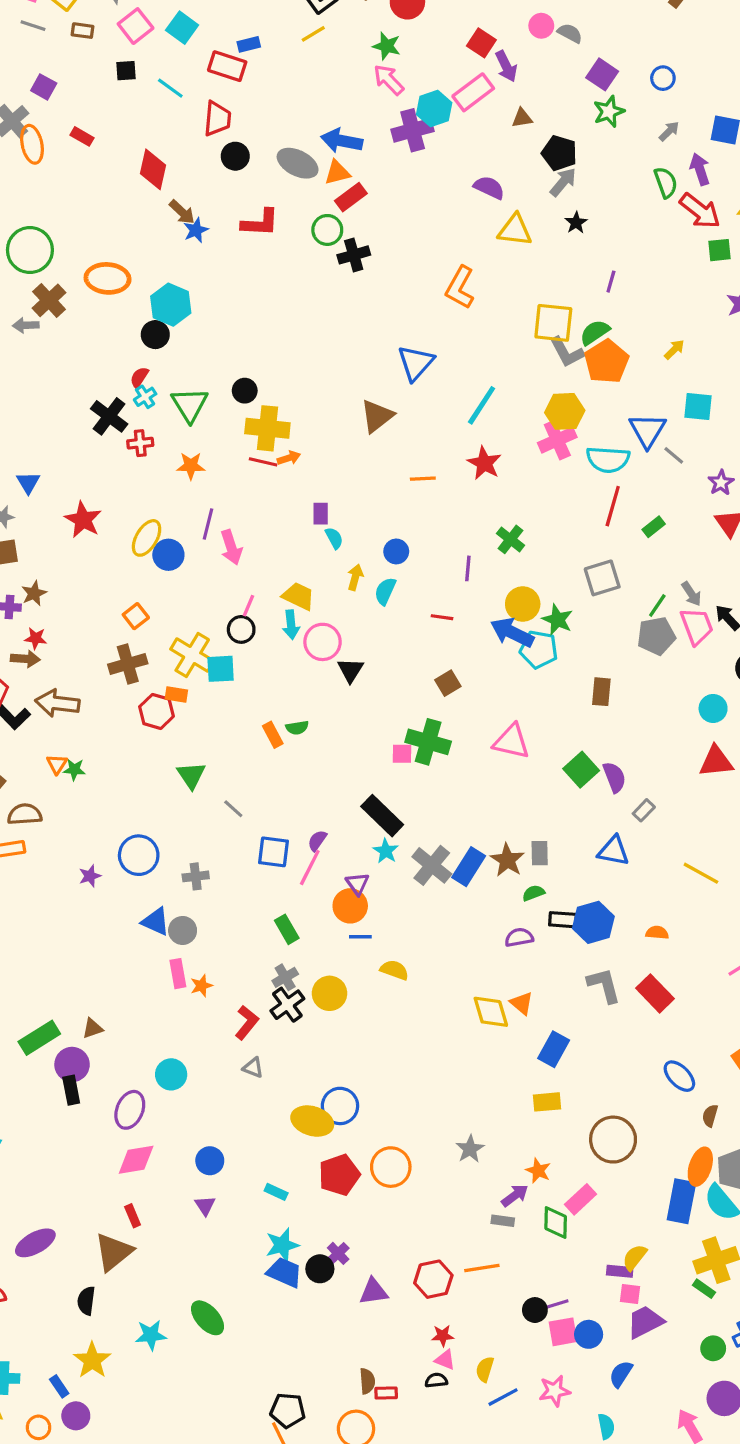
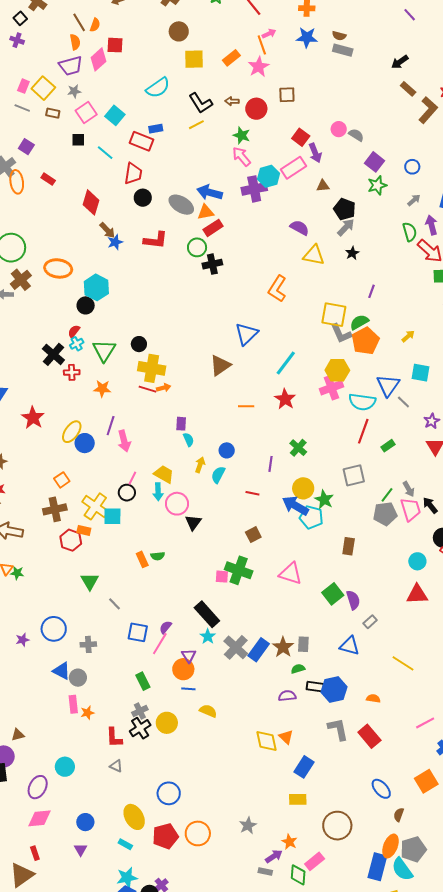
red L-shape: (247, 1023) -> (114, 738), turned 135
yellow ellipse: (312, 1121) -> (134, 817), moved, turned 40

